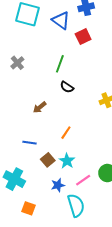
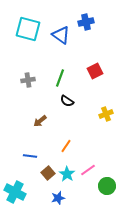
red square: (83, 37) -> (95, 71), moved
gray cross: (17, 63) -> (28, 80), moved, turned 32
pink line: (83, 180) -> (88, 170), moved

